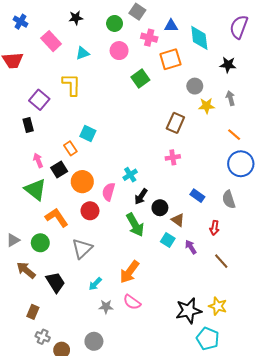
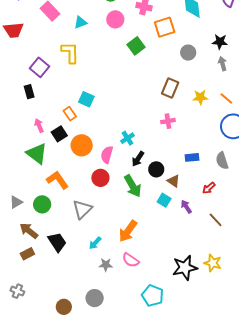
black star: (228, 65) -> (220, 42), moved
yellow star: (207, 106) -> (200, 97), moved
blue rectangle: (197, 196) -> (192, 157), turned -40
red circle: (90, 211) -> (100, 178), moved
red arrow: (215, 228) -> (209, 188), turned 40
brown rectangle: (33, 312) -> (27, 254), moved, turned 40
gray cross: (43, 337) -> (17, 291), moved
cyan pentagon: (208, 339) -> (153, 296), moved

